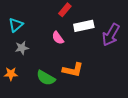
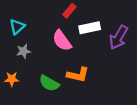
pink semicircle: (58, 38) -> (62, 41), size x1.5

